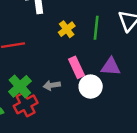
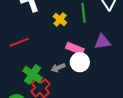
pink rectangle: (77, 67) -> (75, 49), turned -30
white circle: (91, 87) -> (80, 62), moved

